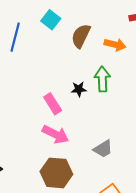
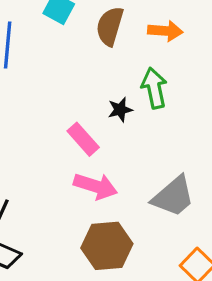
gray trapezoid: (103, 149) -> (173, 197), size x1.4

